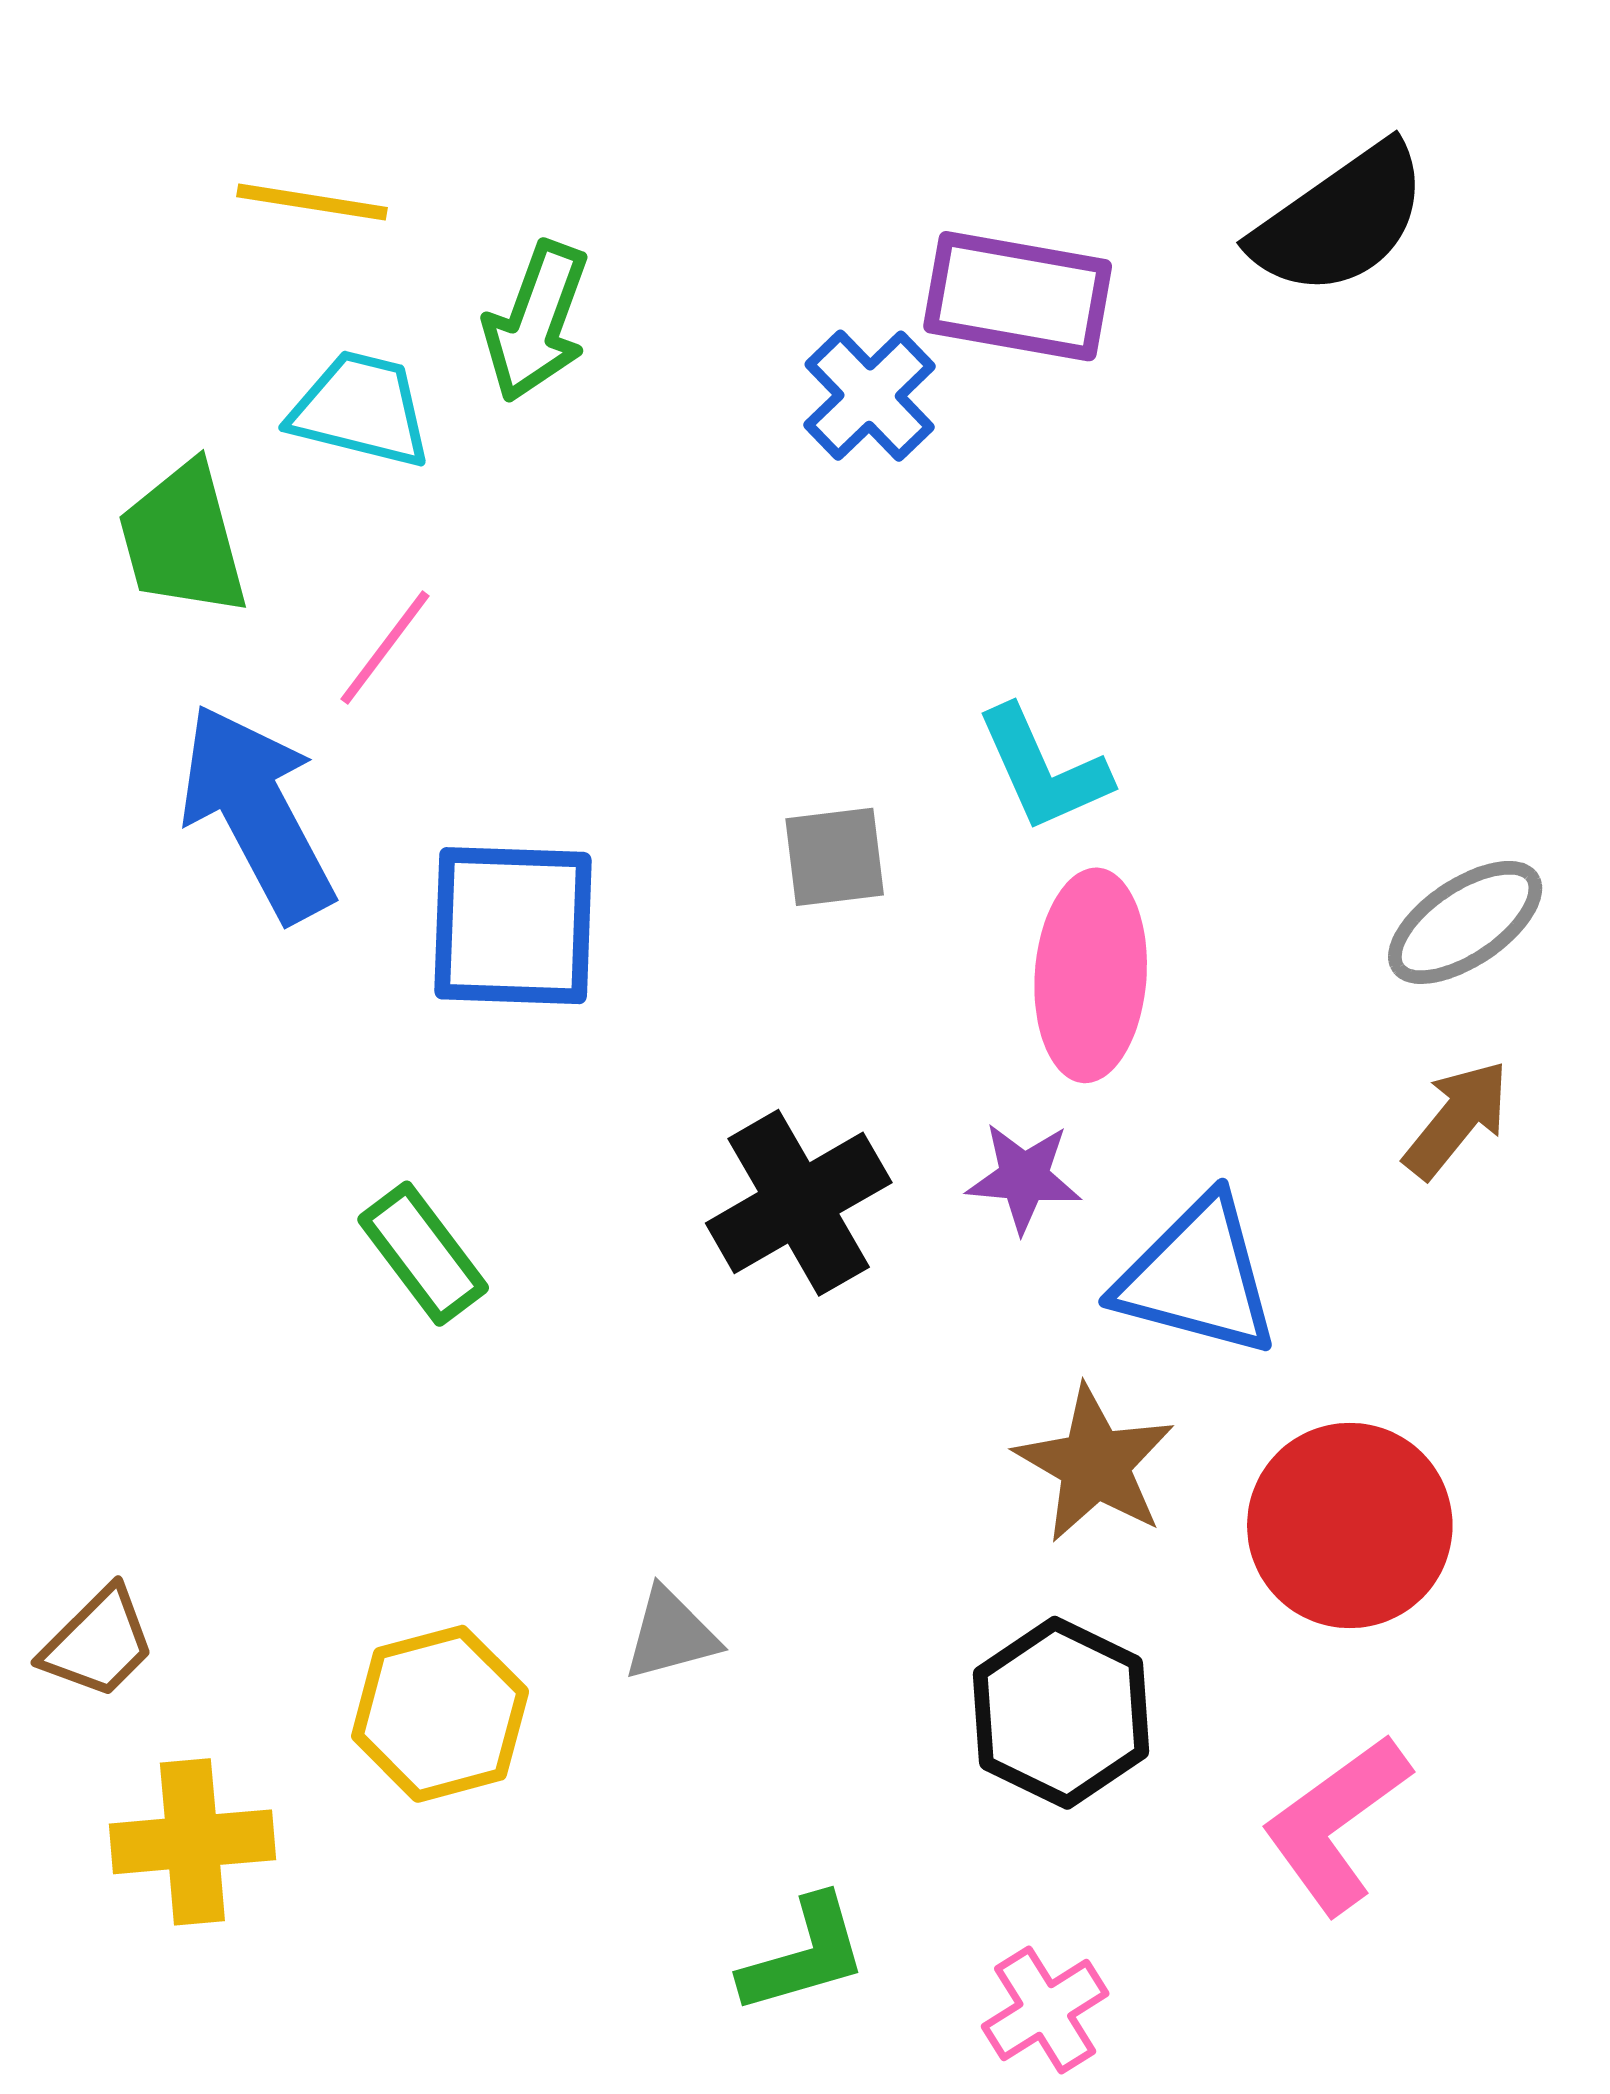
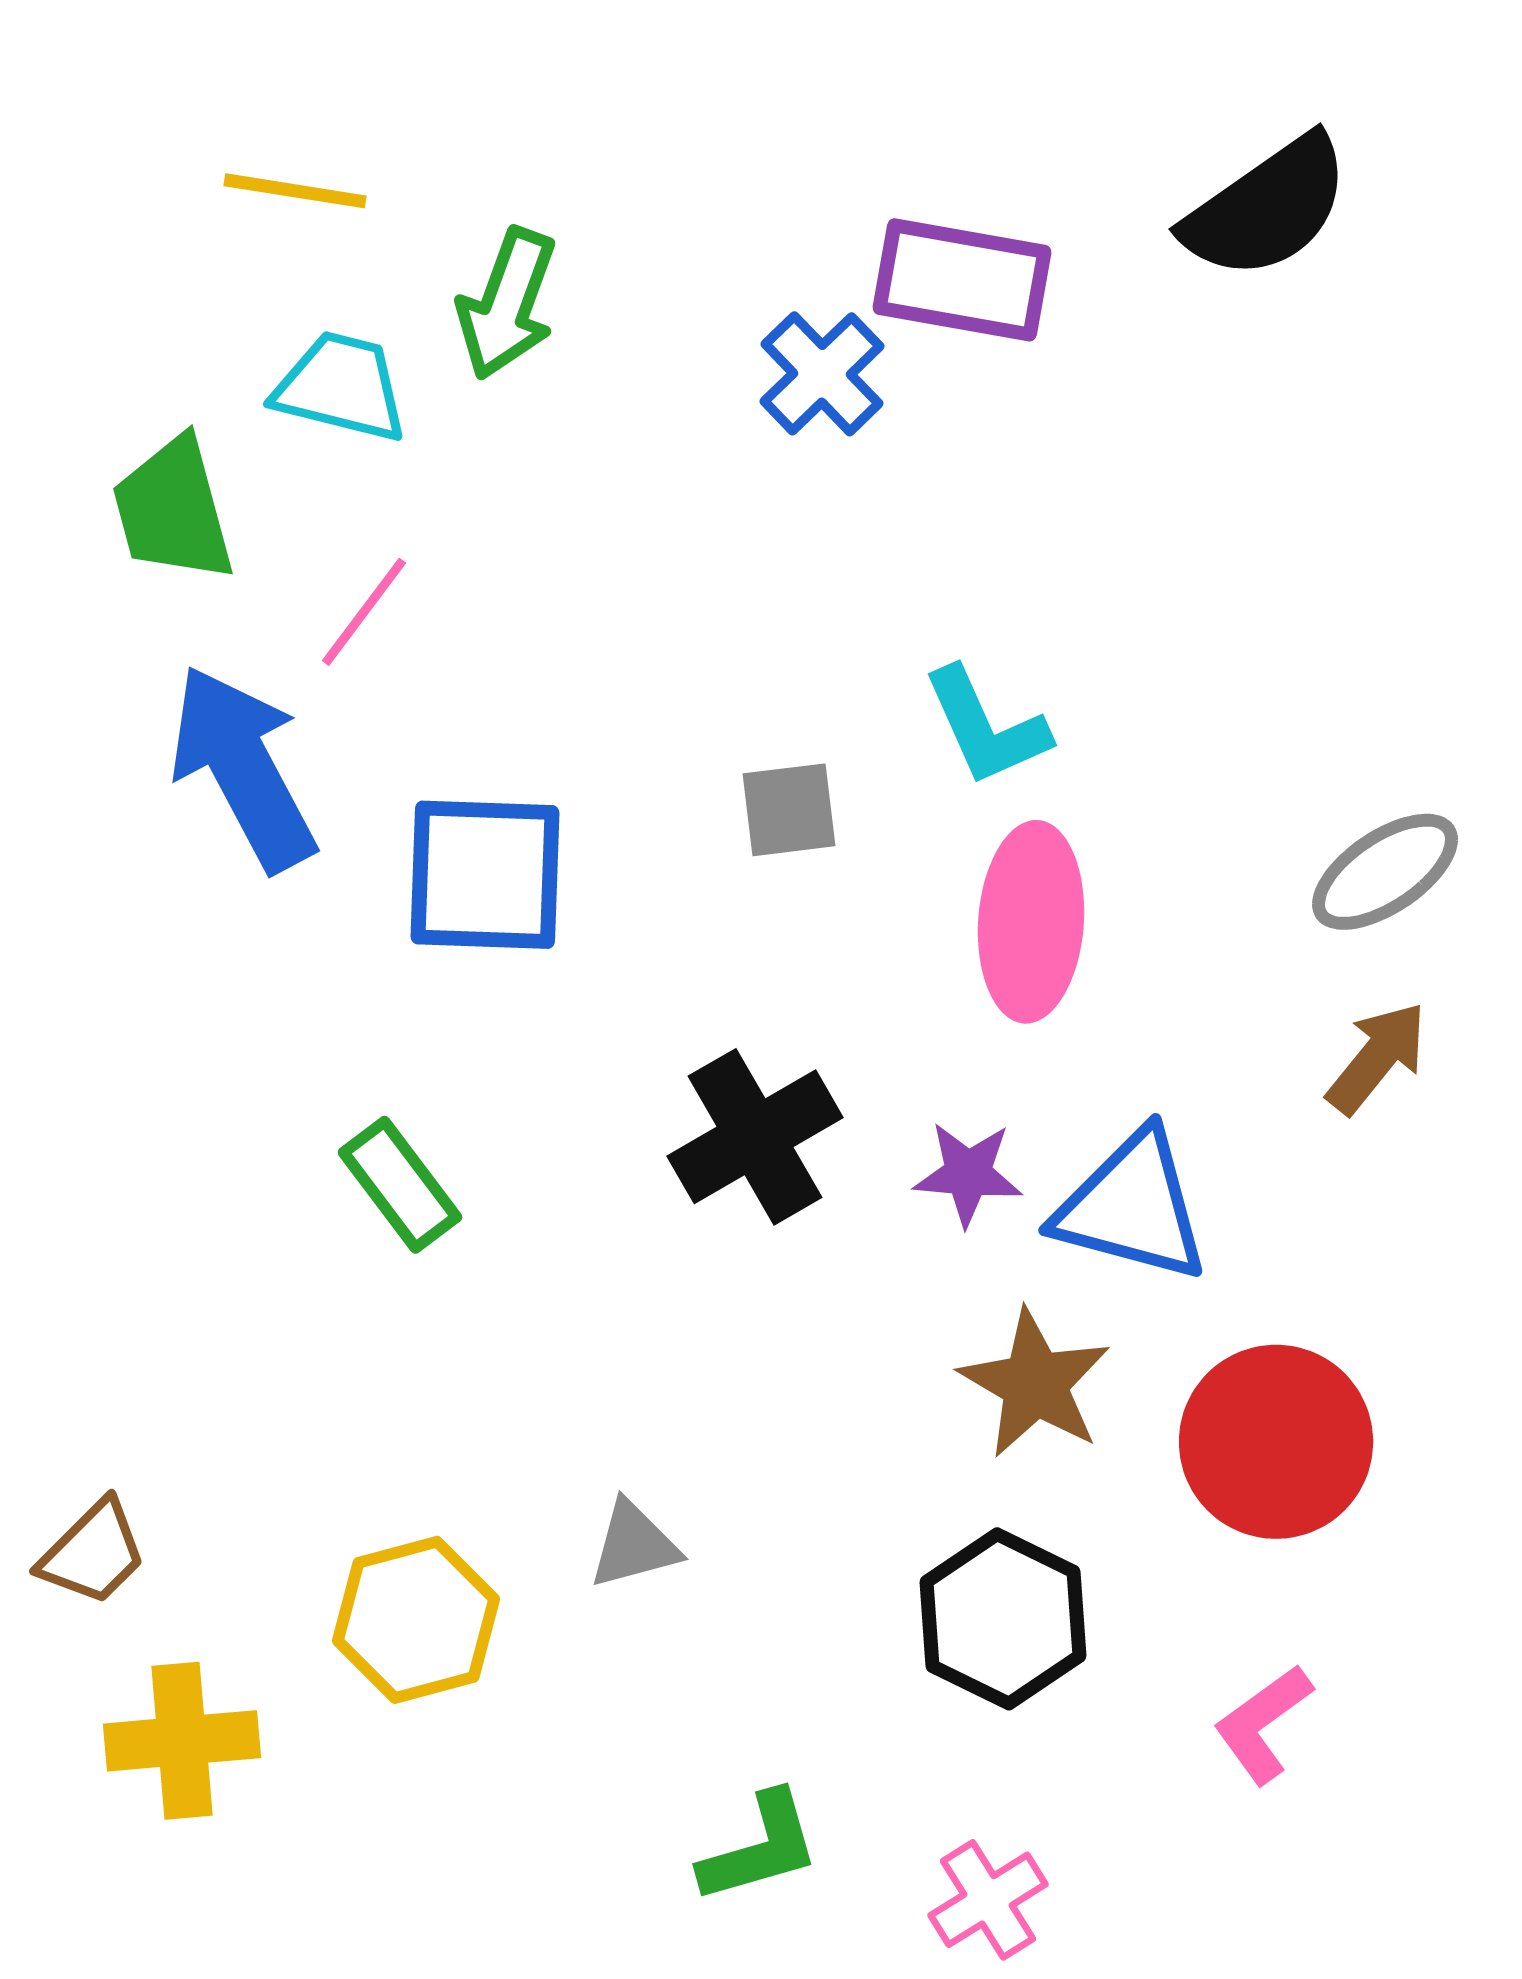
purple star: (1024, 1177) -> (968, 1174), moved
pink L-shape: (1336, 1824) -> (1263, 1724), size x0.7

